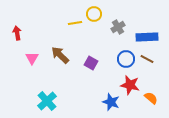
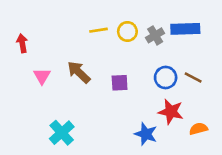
yellow circle: (94, 14) -> (127, 31), moved
blue rectangle: (147, 37) -> (185, 29), moved
purple square: (91, 63) -> (120, 83), turned -32
orange semicircle: (151, 98) -> (198, 129), turned -56

